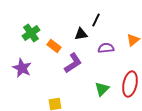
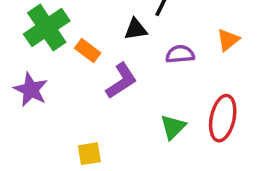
green cross: (31, 33) -> (47, 27), size x1.4

